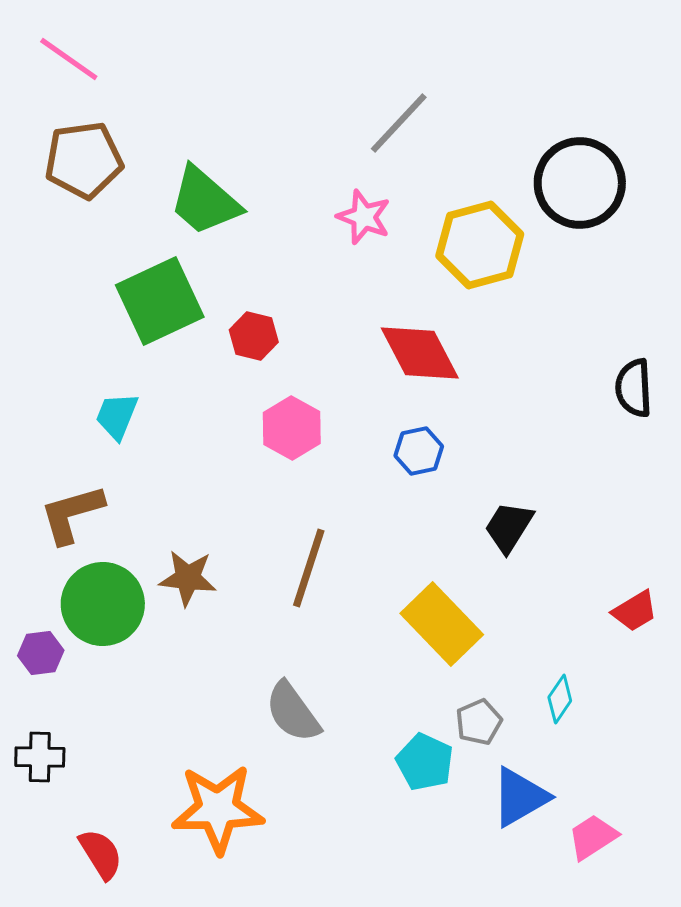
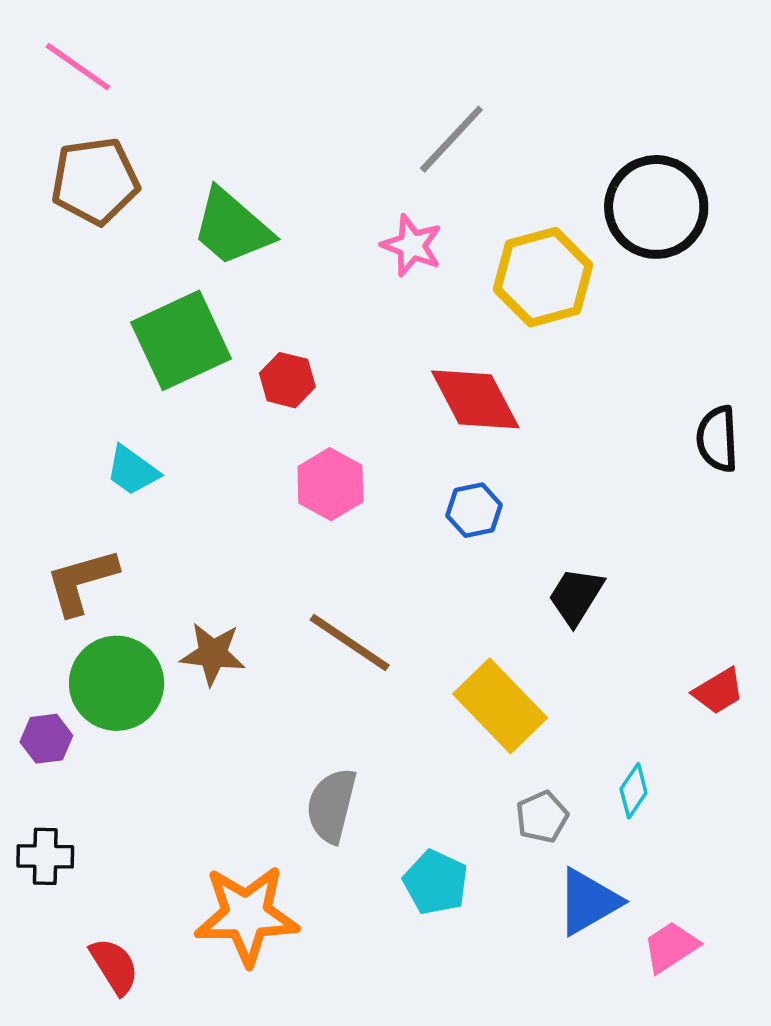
cyan trapezoid: (117, 416) -> (132, 471), turned -76
brown line: (309, 568) -> (350, 643), turned -74
gray semicircle: (293, 712) -> (331, 805), turned 50
cyan pentagon: (425, 762) -> (436, 882), moved

